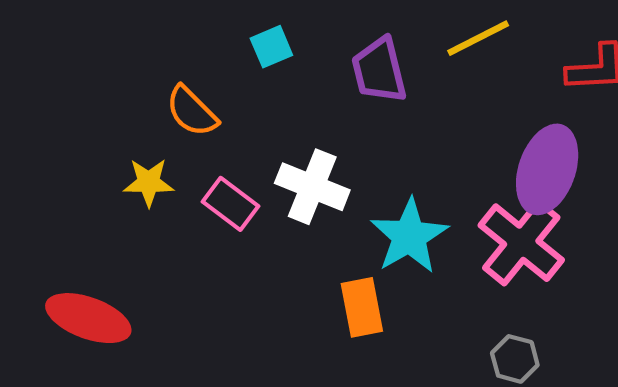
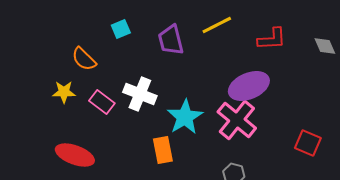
purple ellipse: (547, 169) -> (249, 86), turned 48
red ellipse: (88, 318) -> (75, 155), moved

